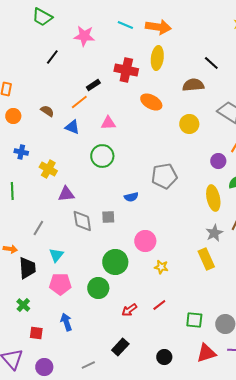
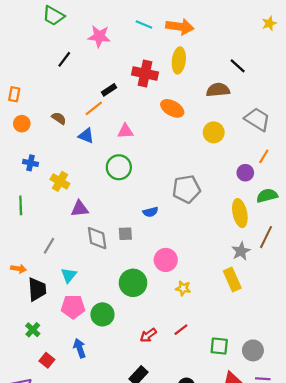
green circle: (98, 288) -> (102, 314), moved
red square: (36, 333) -> (47, 360), turned 32

